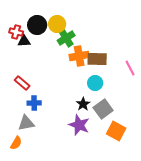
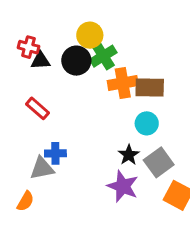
black circle: (37, 25) -> (76, 61), moved
red rectangle: (22, 83) -> (37, 108), moved
gray triangle: (26, 123) -> (42, 168), moved
orange semicircle: (16, 143) -> (25, 201), moved

